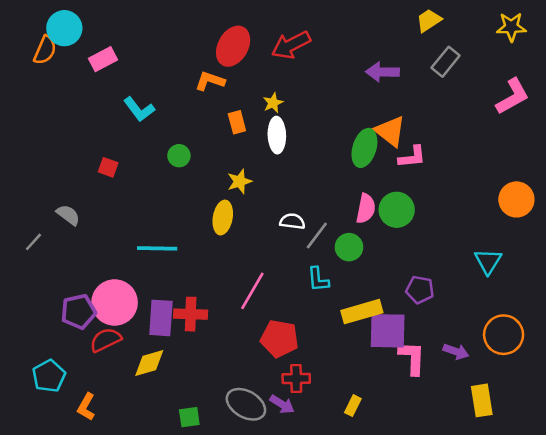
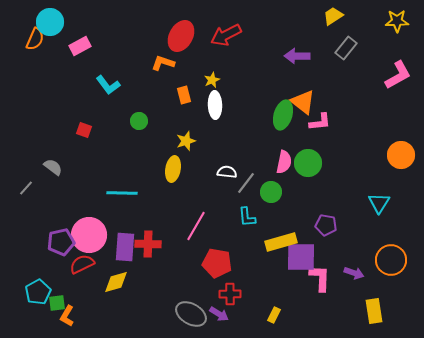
green square: (189, 417) -> (57, 303), moved

